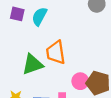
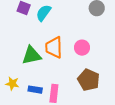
pink circle: (80, 81) -> (82, 48), moved

